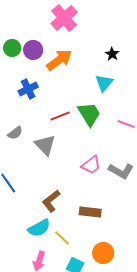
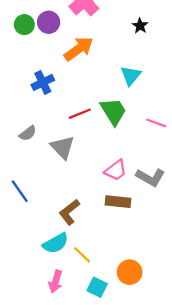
green circle: (12, 48) -> (24, 25), moved
purple circle: (33, 50) -> (49, 22), moved
black star: (112, 54) -> (140, 26), moved
brown rectangle: (90, 212) -> (118, 202), moved

